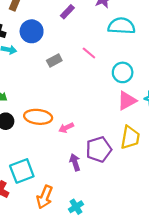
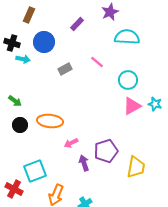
pink arrow: (66, 128) -> (71, 143), moved
yellow trapezoid: (130, 137) -> (136, 167), moved

